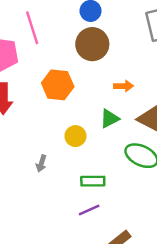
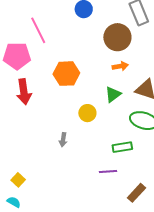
brown circle: (92, 44) -> (117, 37), moved
green rectangle: (93, 181) -> (122, 147), moved
purple line: (89, 210) -> (108, 172), turned 30

